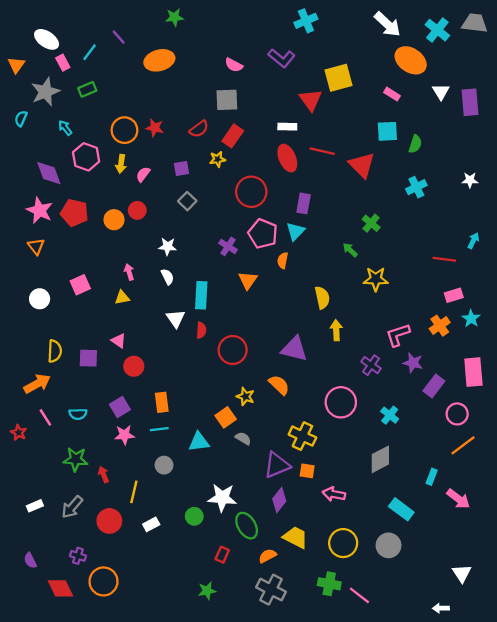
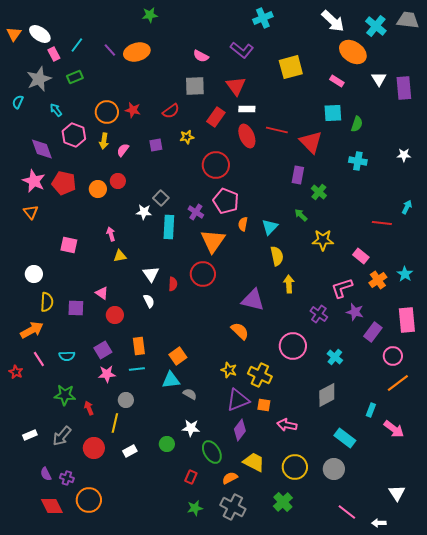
purple line: (119, 37) -> (110, 50), moved
orange triangle: (16, 65) -> (14, 34), moved
red triangle: (311, 100) -> (236, 86), moved
red rectangle: (233, 136) -> (216, 117), moved
cyan cross: (416, 187) -> (358, 161), turned 36
gray square: (187, 201) -> (161, 198), moved
purple rectangle: (304, 203) -> (298, 175), moved
cyan triangle: (295, 231) -> (270, 227), moved
white semicircle: (168, 277) -> (149, 301), moved
orange triangle: (248, 280) -> (213, 241), size x1.5
pink square: (80, 285) -> (69, 245), turned 36
cyan rectangle: (201, 295) -> (169, 227), moved
pink rectangle: (454, 295) -> (361, 256), moved, turned 56
yellow triangle: (122, 298) -> (120, 256), moved
white circle: (40, 299) -> (34, 274), moved
red circle: (233, 350) -> (203, 274), moved
yellow star: (245, 396) -> (229, 370), moved
orange square: (226, 417) -> (178, 356), moved
gray semicircle: (243, 438) -> (190, 394), moved
gray circle: (164, 465) -> (126, 400), moved
white star: (222, 498) -> (191, 428), size x0.7
purple semicircle: (30, 561) -> (46, 474), moved
green cross: (329, 584) -> (283, 502), turned 36
green star: (207, 591) -> (195, 508), moved
pink line: (359, 595) -> (347, 512), moved

